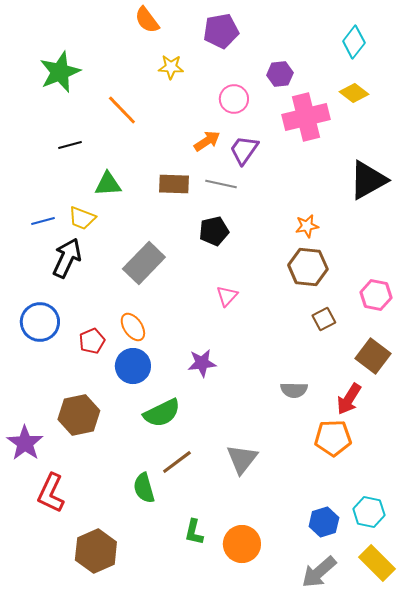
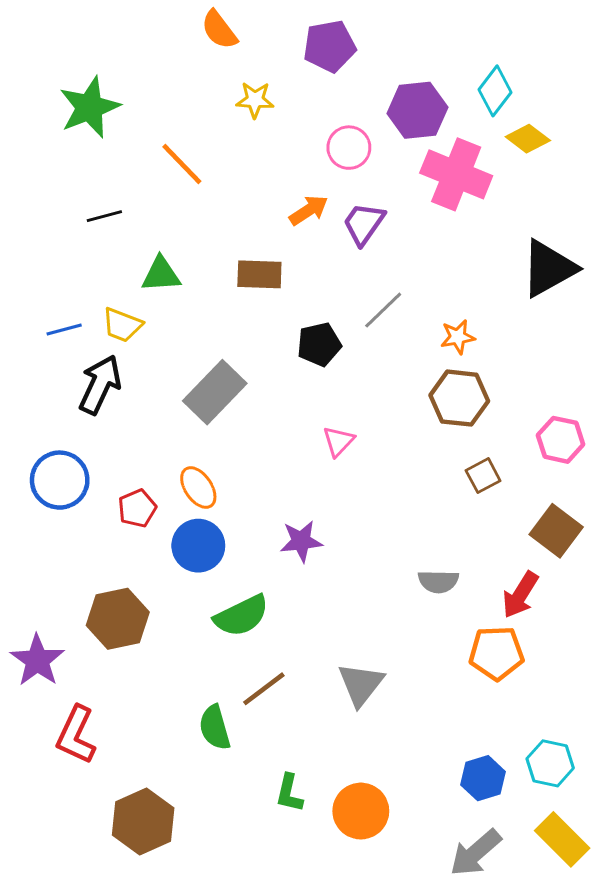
cyan diamond: (354, 42) -> (495, 91), moved
purple hexagon: (280, 74) -> (417, 110), size x1.5
pink cross: (306, 117) -> (456, 174), turned 36
gray line: (221, 184) -> (383, 310), moved, turned -56

